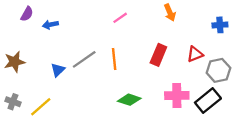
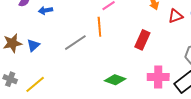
red triangle: (195, 54) -> (175, 16), moved
orange line: (114, 59) -> (99, 27), moved
blue triangle: (58, 70) -> (33, 45), moved

